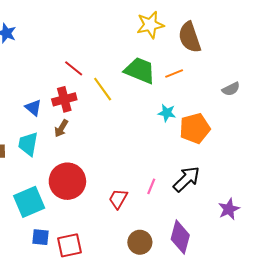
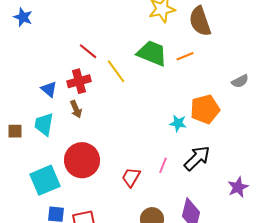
gray semicircle: (231, 89) -> (240, 81), moved
cyan star: (167, 113) -> (178, 123), moved
brown arrow: (61, 128) -> (76, 109), turned -54

